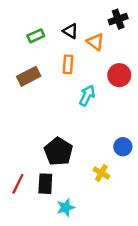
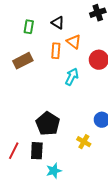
green rectangle: (36, 36) -> (29, 27), turned -56
orange triangle: (95, 42) -> (74, 42), moved

